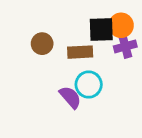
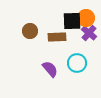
purple cross: (125, 46) -> (89, 33), turned -35
cyan circle: (89, 85) -> (77, 63), moved

